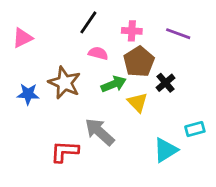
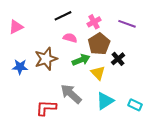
black line: (88, 22) -> (63, 16), turned 30
pink cross: (132, 31) -> (94, 22), turned -32
brown star: (65, 83) -> (46, 59), turned 30
cyan rectangle: (195, 129) -> (135, 105), moved, turned 40
cyan triangle: (166, 150) -> (105, 101), moved

